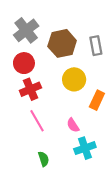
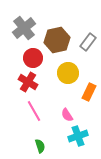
gray rectangle: (96, 46) -> (88, 42), turned 48
red circle: (24, 63) -> (33, 58), moved
red cross: (30, 89) -> (28, 82), turned -36

